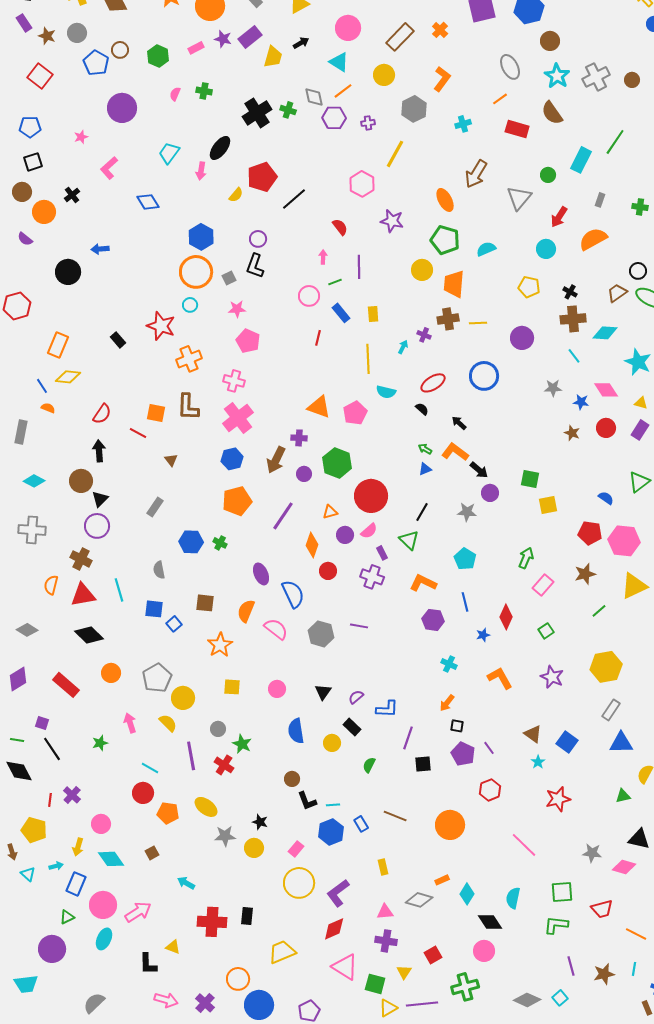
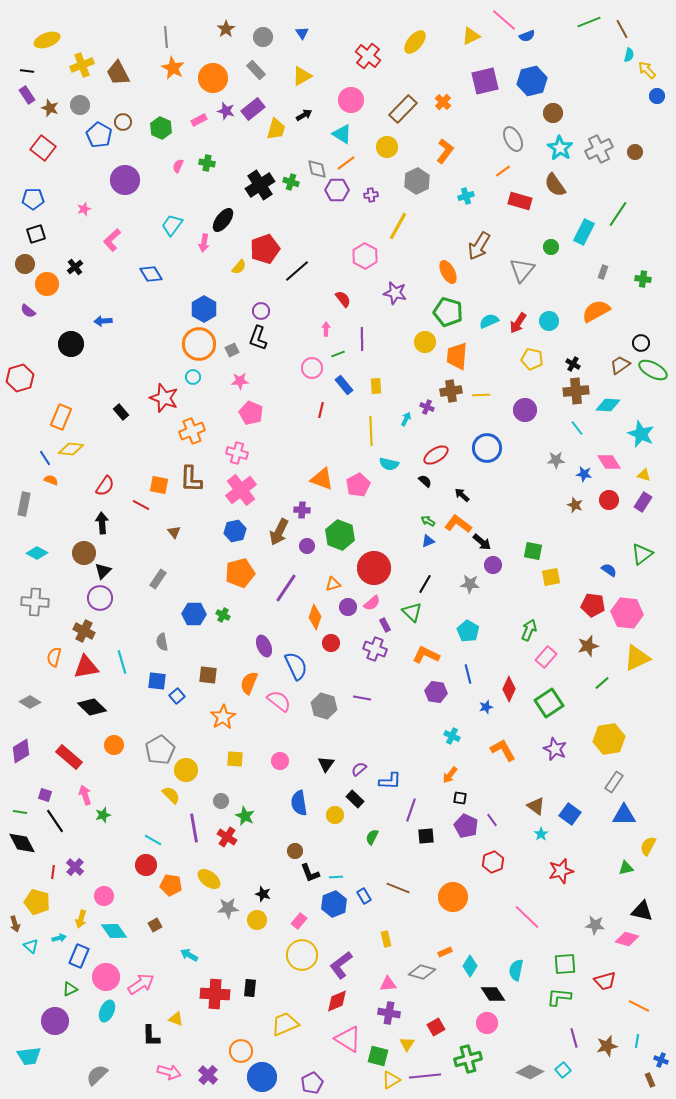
red arrow: (559, 217) -> (518, 323), moved
green square: (546, 631) -> (549, 703), size x1.8
pink arrow: (130, 723) -> (85, 795), moved

